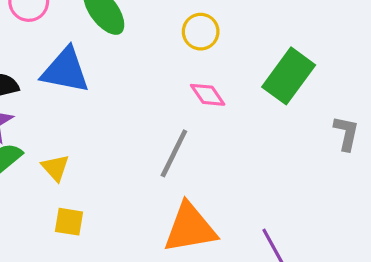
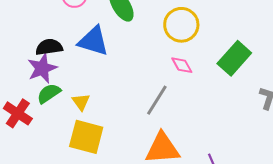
yellow circle: (201, 32) -> (181, 25), size x1.5
yellow square: (69, 222) -> (86, 137), size x1.8

